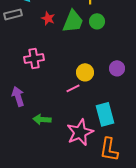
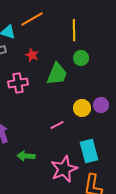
green trapezoid: (73, 21) -> (57, 74), moved
pink cross: (34, 58) -> (18, 83), moved
yellow circle: (85, 72) -> (82, 108), moved

